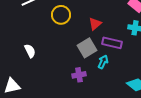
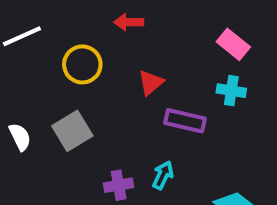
gray square: (87, 48) -> (72, 131), moved
cyan arrow: (103, 62) -> (163, 175), moved

